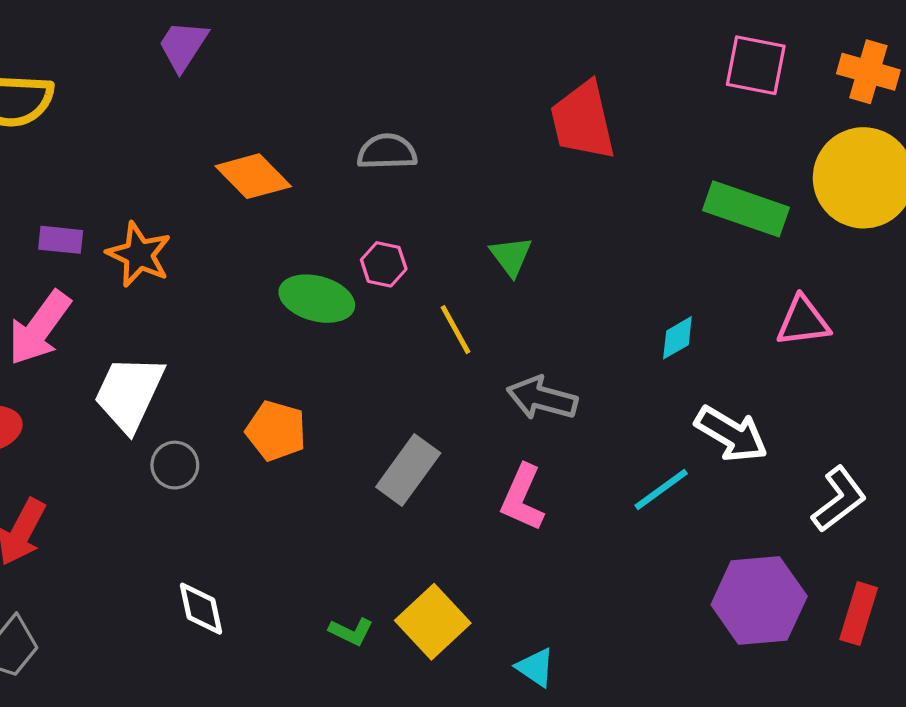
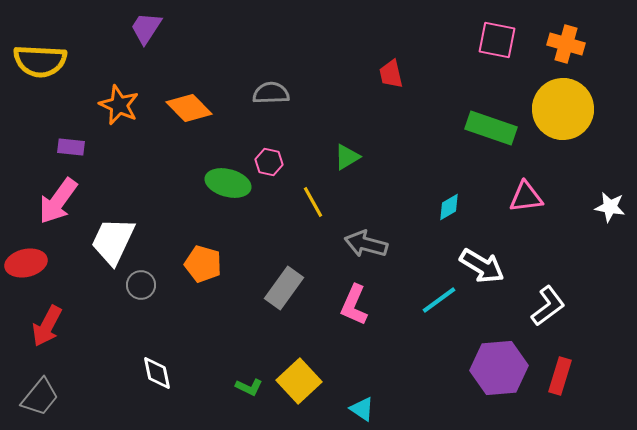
red trapezoid: (583, 121) -> (391, 74), size x0.6
orange star: (139, 255) -> (119, 105), moved
green triangle: (511, 256) -> (347, 157), turned 36

